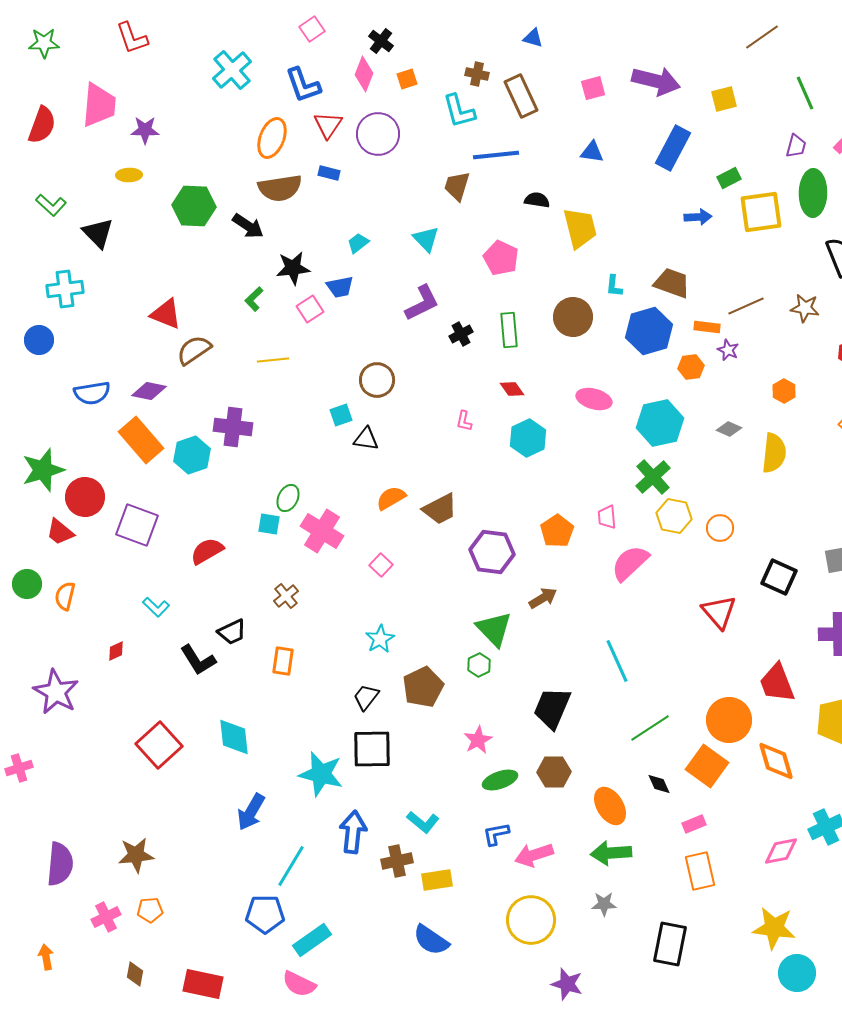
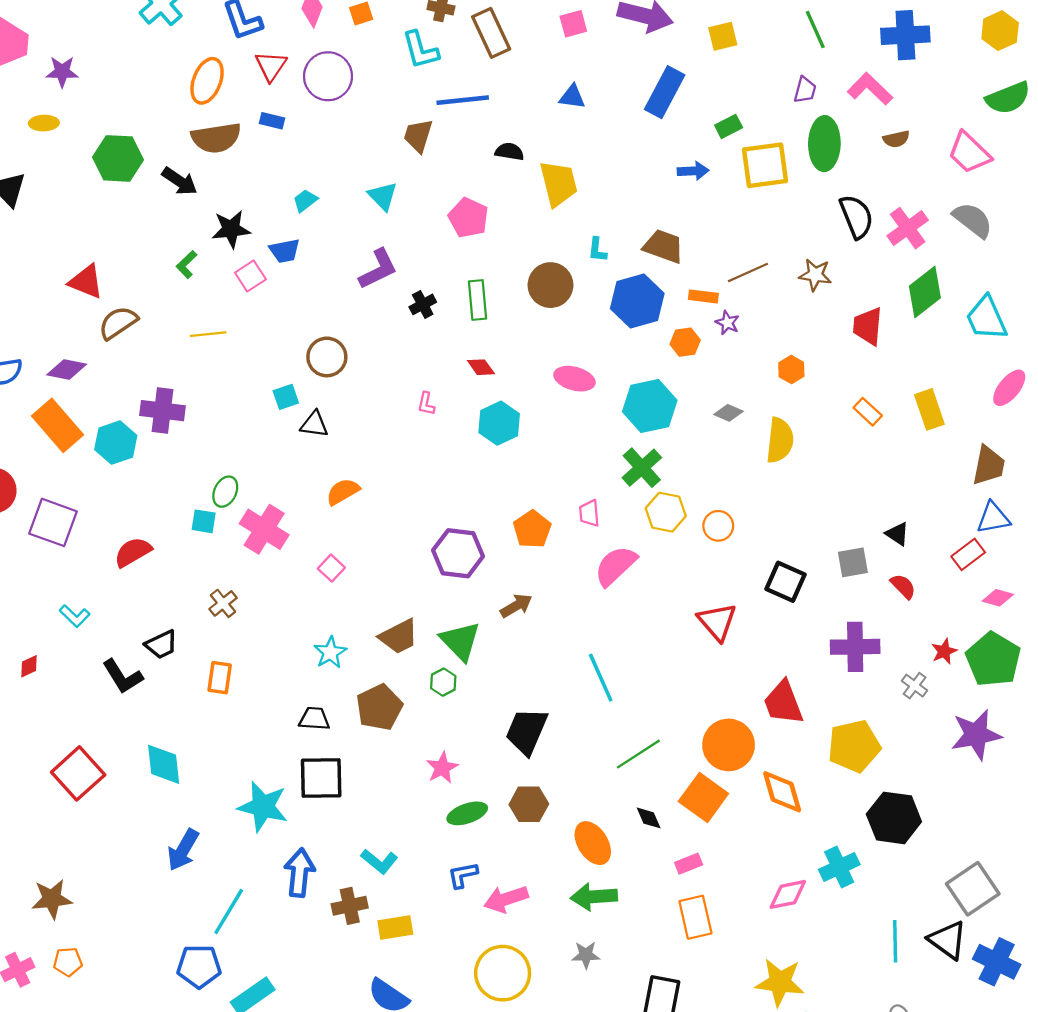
brown trapezoid: (440, 509) -> (399, 637), moved
black trapezoid: (366, 697) -> (314, 719), turned 56

